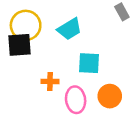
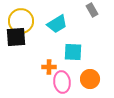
gray rectangle: (122, 12) -> (92, 10), moved
orange cross: (50, 81) -> (49, 67), moved

